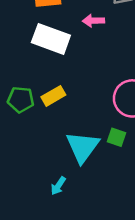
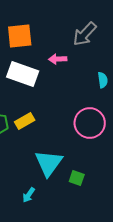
green square: (116, 137) -> (77, 178), moved

